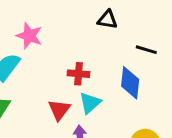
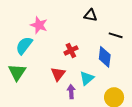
red cross: (79, 74) -> (71, 50), turned -32
cyan triangle: (90, 103) -> (87, 78), moved

